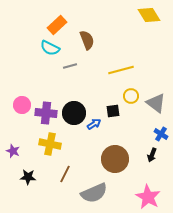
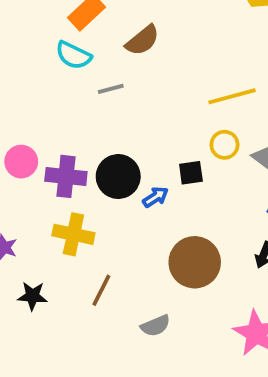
brown semicircle: (87, 40) -> (142, 40), turned 72
yellow line: (121, 70) -> (232, 96), moved
gray semicircle: (94, 193) -> (156, 326), size x0.6

